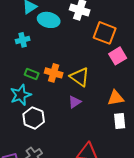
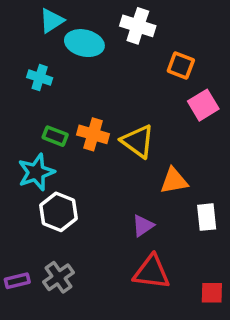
orange square: (105, 33) -> (181, 65), size x0.7
cyan cross: (23, 40) -> (40, 78), turned 32
orange triangle: (116, 98) -> (174, 181), moved
purple triangle: (75, 102) -> (143, 226), moved

